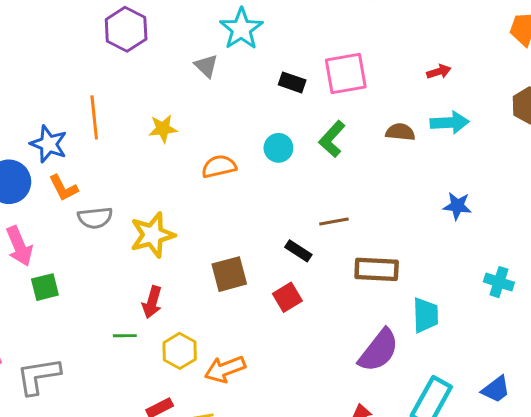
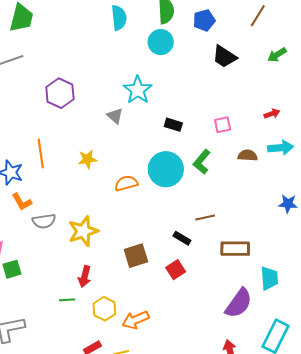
pink square: (346, 74) -> (223, 125), moved, size x0.6
cyan circle: (278, 148) -> (166, 169), size x1.8

